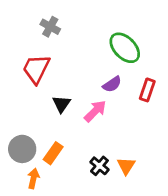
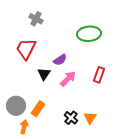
green ellipse: (125, 48) -> (89, 34), turned -50
purple semicircle: (112, 84) -> (60, 60), moved
red rectangle: (147, 90) -> (99, 75), moved

